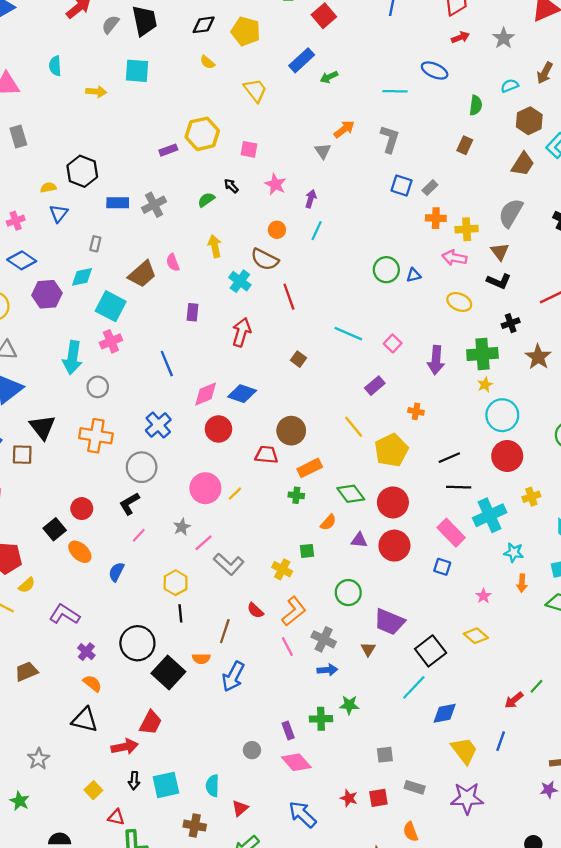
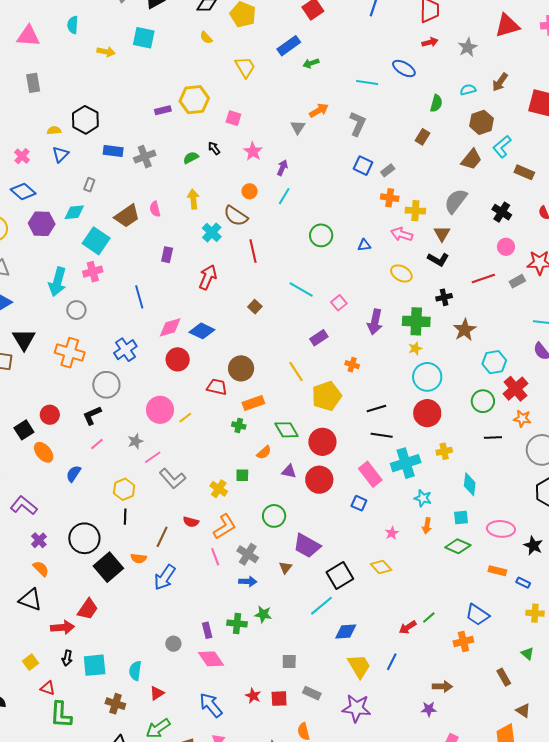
pink cross: (16, 221) -> (22, 156), turned -35
green circle: (386, 270) -> (321, 235), moved
red semicircle: (255, 610) -> (191, 522), turned -35

